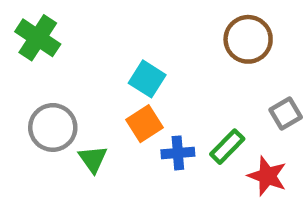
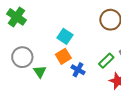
green rectangle: (227, 147) -> (106, 61), moved
blue cross: (178, 153) -> (78, 70), turned 32

